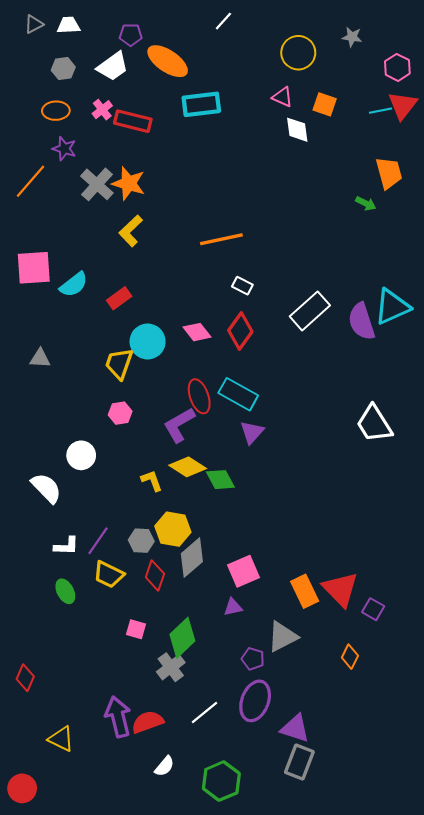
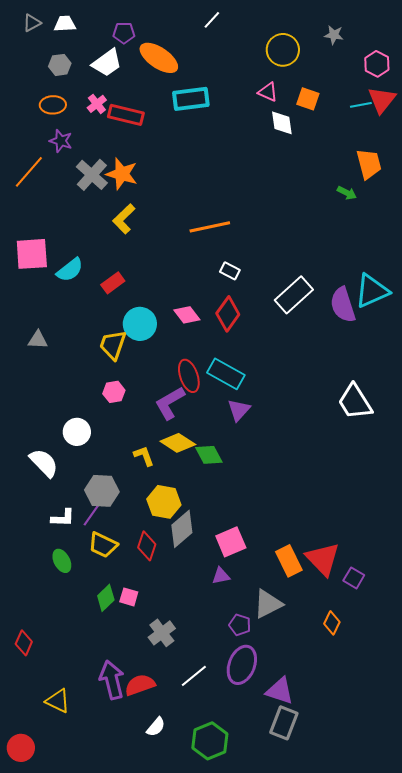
gray hexagon: (141, 541) -> (102, 491), moved, size x1.4
green diamond: (182, 638) -> (106, 598), moved, size x0.7

